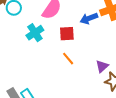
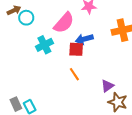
blue arrow: (89, 18) -> (84, 39), moved

